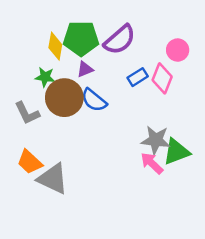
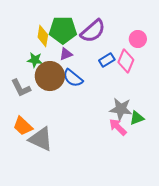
green triangle: (176, 152) -> (137, 118), size x0.7

